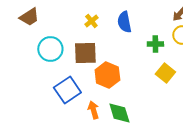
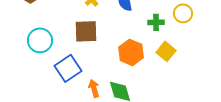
cyan circle: (50, 49) -> (40, 40), moved
orange hexagon: (107, 75) -> (131, 52), moved

